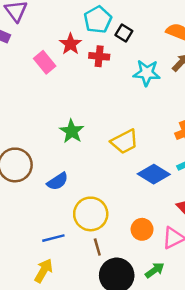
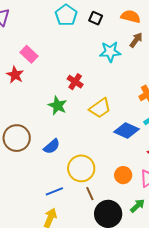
black square: (124, 33) -> (96, 18), moved
red star: (70, 44) -> (15, 75), moved
red cross: (99, 56) -> (75, 82), moved, turned 35

